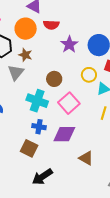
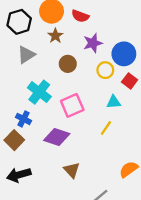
brown star: (25, 55) -> (55, 36), moved
yellow circle: (89, 75) -> (105, 70), moved
brown circle: (54, 79) -> (68, 64), moved
blue cross: (39, 127) -> (23, 119), moved

